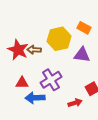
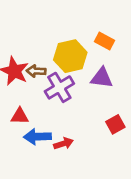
purple cross: (51, 80) -> (59, 87), moved
red arrow: (75, 103) -> (63, 143), moved

